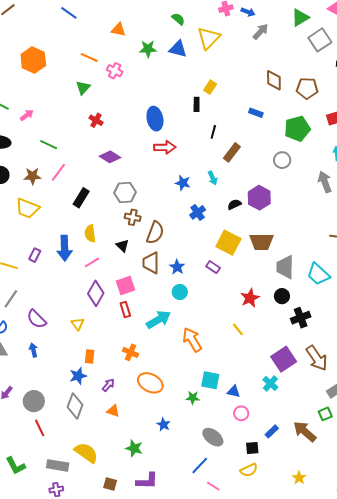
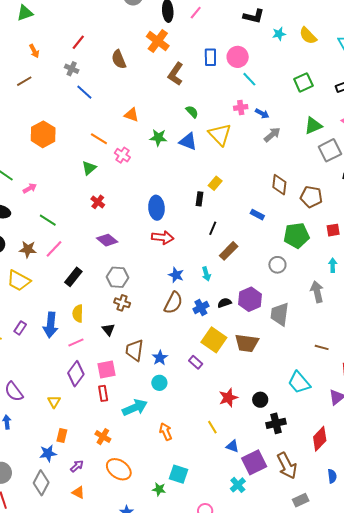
yellow triangle: (209, 38) -> (220, 135), turned -35
blue cross: (198, 212) -> (201, 308), moved
brown semicircle: (155, 233) -> (173, 303), moved
gray trapezoid: (285, 267) -> (280, 314), moved
orange arrow: (192, 340) -> (166, 432), size x0.7
blue triangle: (234, 392) -> (233, 446), moved

